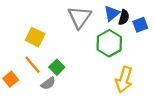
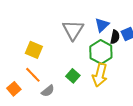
black semicircle: (124, 17) -> (115, 37), moved
green square: (57, 67) -> (73, 76), moved
yellow arrow: (124, 80) -> (100, 75), moved

